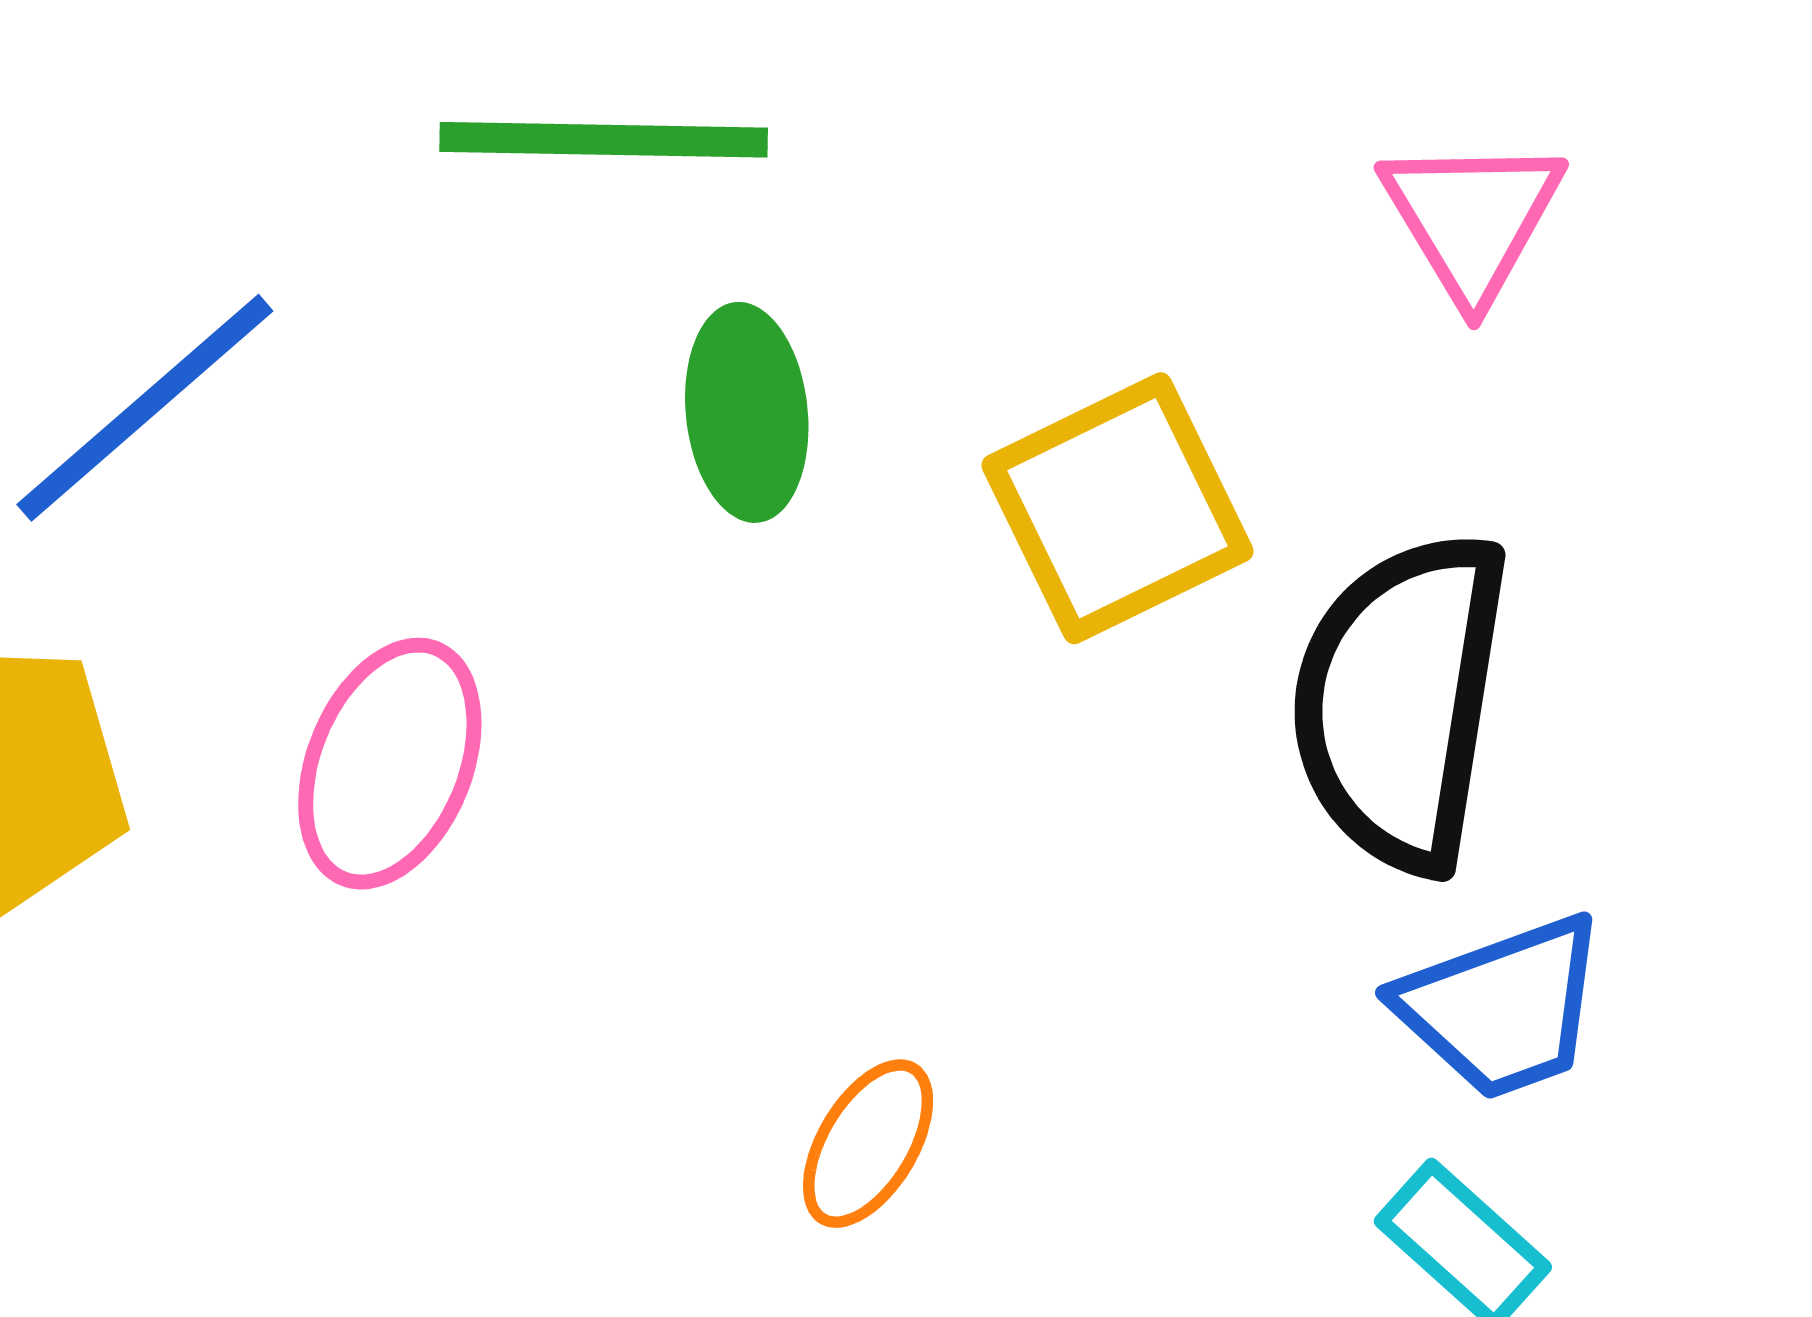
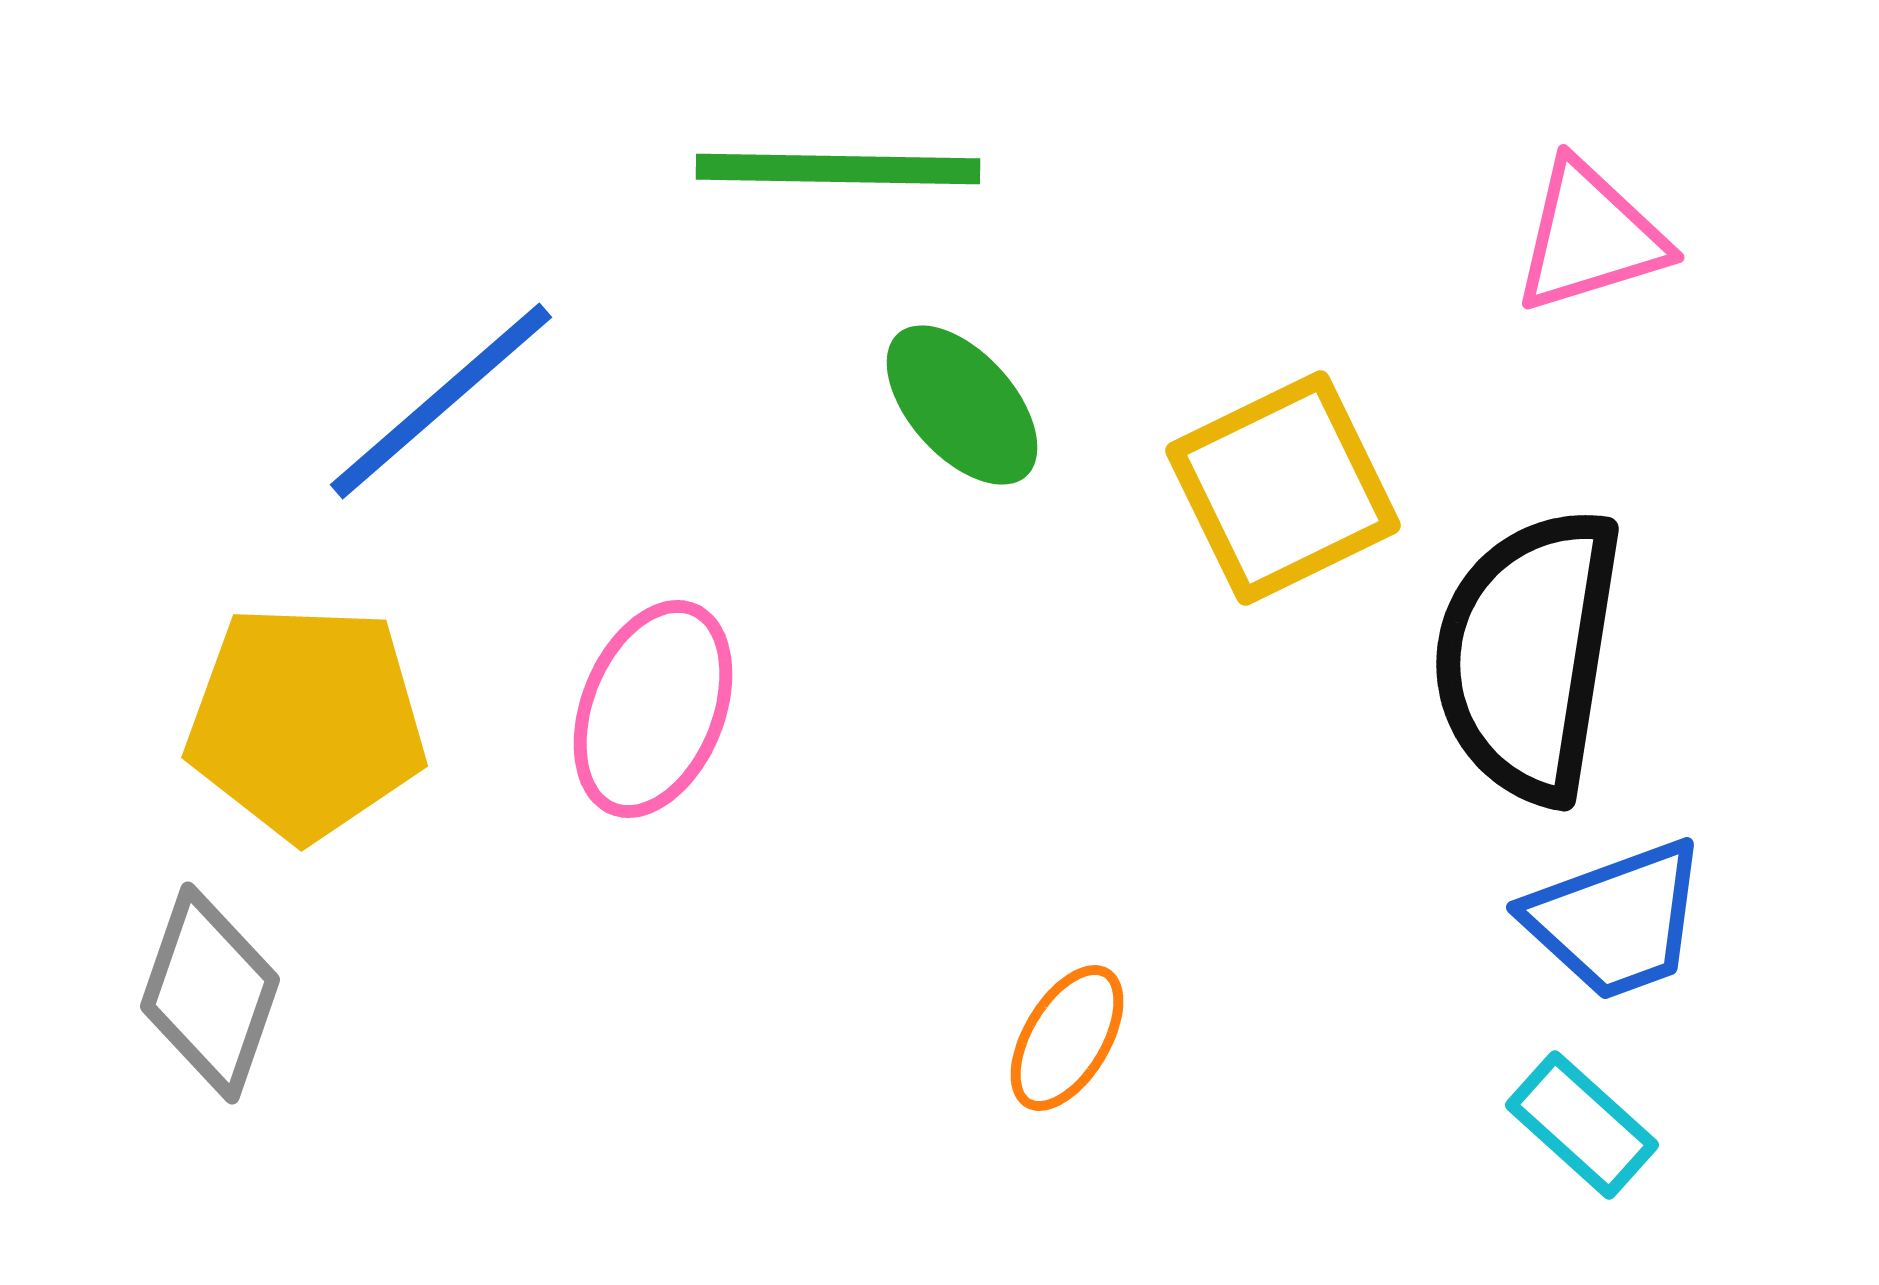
pink triangle: (1472, 218) -> (1590, 237), turned 44
green ellipse: (747, 412) -> (962, 405), turned -36

